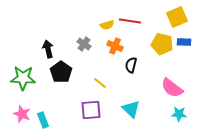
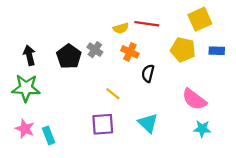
blue rectangle: (184, 42) -> (217, 51), moved
black arrow: (48, 49) -> (29, 55), moved
black pentagon: (61, 72) -> (69, 56), moved

